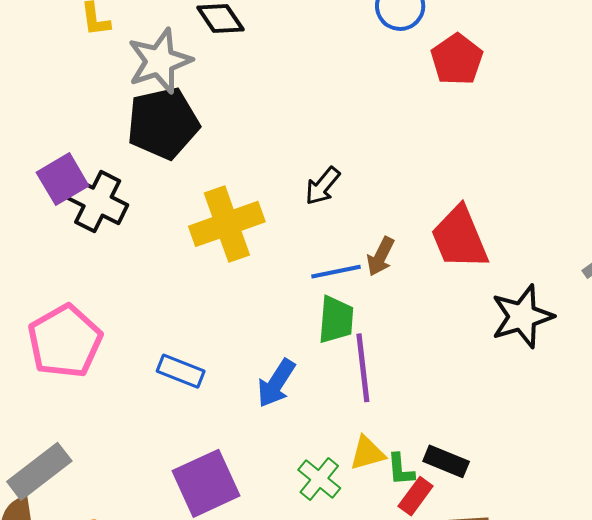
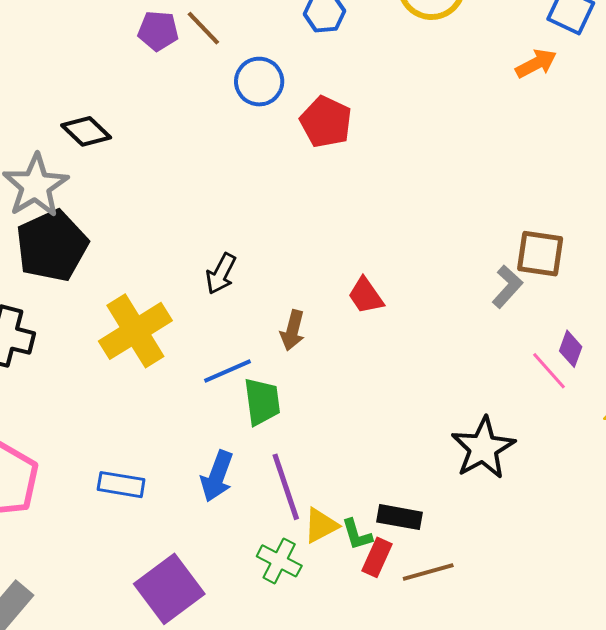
red trapezoid: (459, 238) -> (366, 296), size x0.6
blue line: (336, 272) -> (227, 371), moved
black star: (522, 316) -> (483, 448), moved
purple line: (363, 368) -> (286, 487), moved

